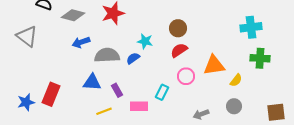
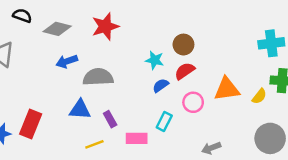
cyan star: (145, 41) -> (155, 60), moved
blue semicircle: (133, 58) -> (161, 85), moved
yellow semicircle: (236, 80) -> (259, 96), moved
gray circle: (234, 106) -> (270, 138), moved, size x1.6

